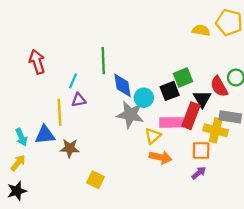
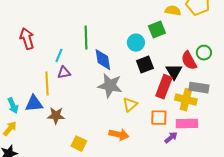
green square: (183, 77) -> (157, 30), moved
cyan circle: (144, 98) -> (136, 43), moved
pink rectangle: (172, 122) -> (187, 124), moved
orange square: (201, 151) -> (159, 118), moved
orange arrow: (161, 157) -> (119, 135), moved

